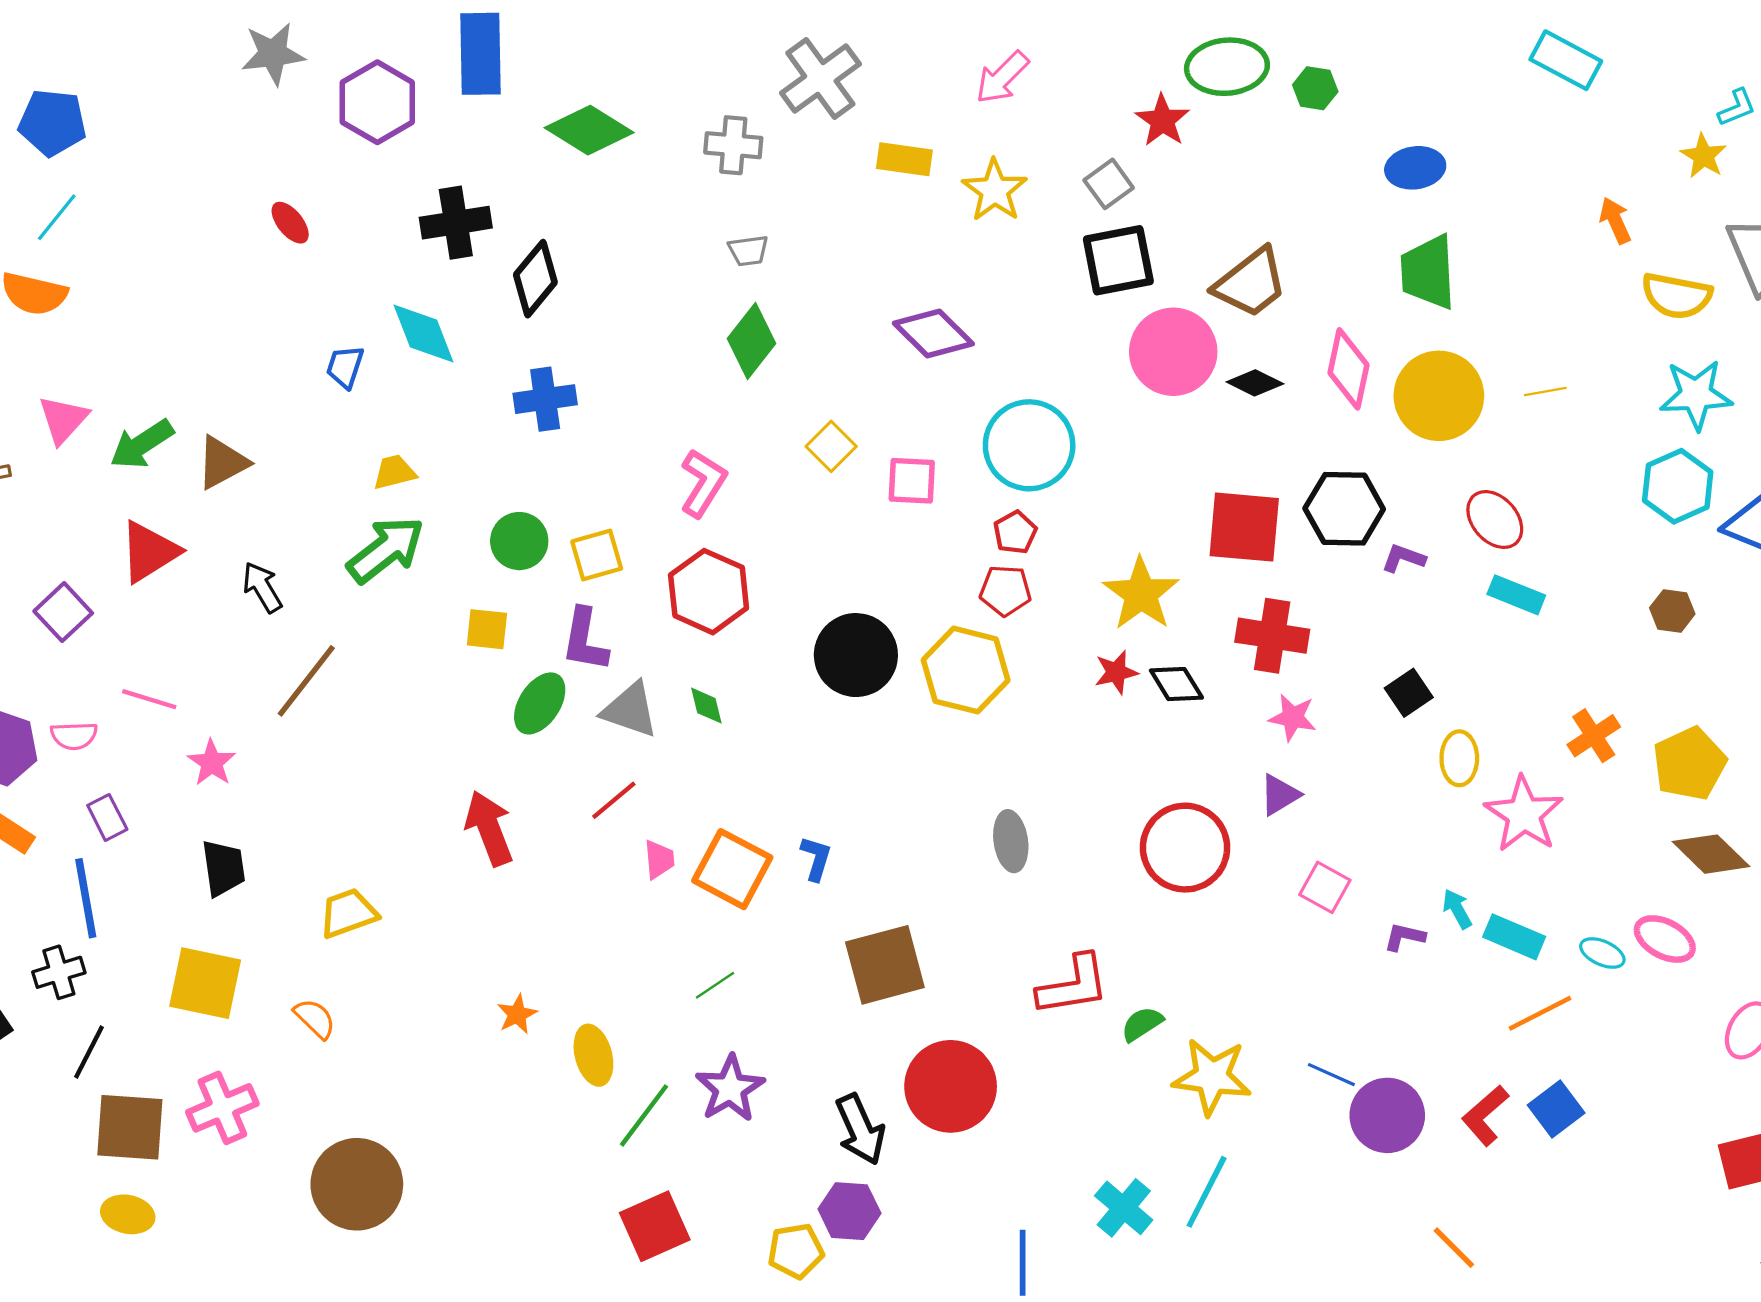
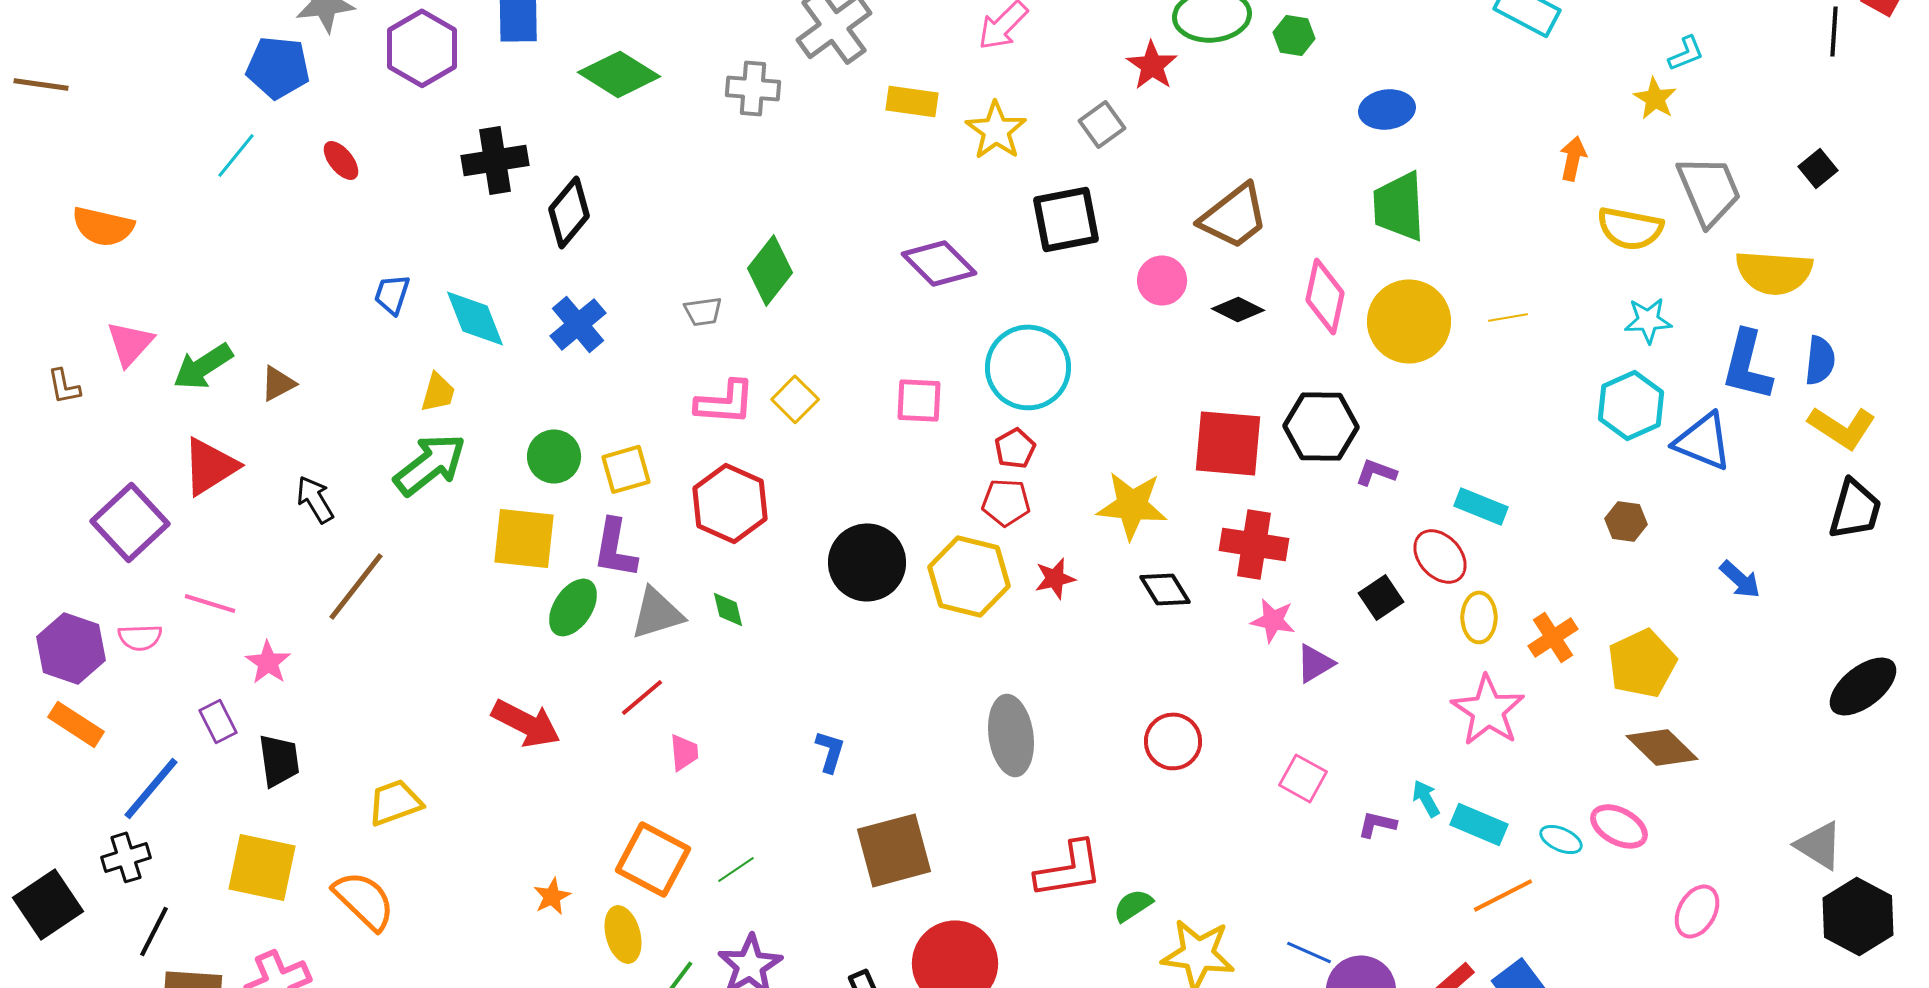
blue pentagon: (52, 123) -> (278, 67), moved
cyan line: (57, 217) -> (236, 155), moved
orange arrow: (1615, 221) -> (1573, 158), turned 36
gray trapezoid: (748, 251) -> (703, 311), moved
black square: (1118, 260) -> (1066, 219), moved
cyan diamond: (424, 333) -> (475, 318), moved
pink circle: (1173, 352) -> (1162, 280), size x0.6
cyan star: (1696, 395) -> (1648, 320), size x0.7
blue cross: (545, 399) -> (578, 324), turned -32
yellow square: (831, 446) -> (795, 399), moved
brown triangle: (222, 463) -> (278, 383), size x0.7
yellow trapezoid: (394, 472) -> (438, 392), turned 120
pink L-shape: (703, 483) -> (725, 402), turned 62
red ellipse: (1495, 520) -> (1440, 556), moved
yellow star: (1141, 594) -> (1132, 505), turned -30
purple square: (63, 612) -> (130, 522), size x1.4
yellow square: (487, 629) -> (524, 538), size x1.6
red star: (1116, 672) -> (1055, 578), moved
gray triangle: (630, 710) -> (657, 613), turned -36
yellow ellipse: (1459, 758) -> (1479, 617), moved
purple triangle: (1280, 795) -> (1315, 663), moved
purple rectangle: (107, 817) -> (218, 721), moved
red arrow: (489, 828) -> (526, 723), turned 138
gray ellipse: (1011, 841) -> (1011, 735), size x1.4
red circle: (1185, 848) -> (1173, 741), size x0.7
orange square: (732, 869) -> (653, 859), moved
blue line: (86, 898) -> (151, 788), turned 50
orange semicircle: (315, 1019) -> (364, 900), size x1.6

